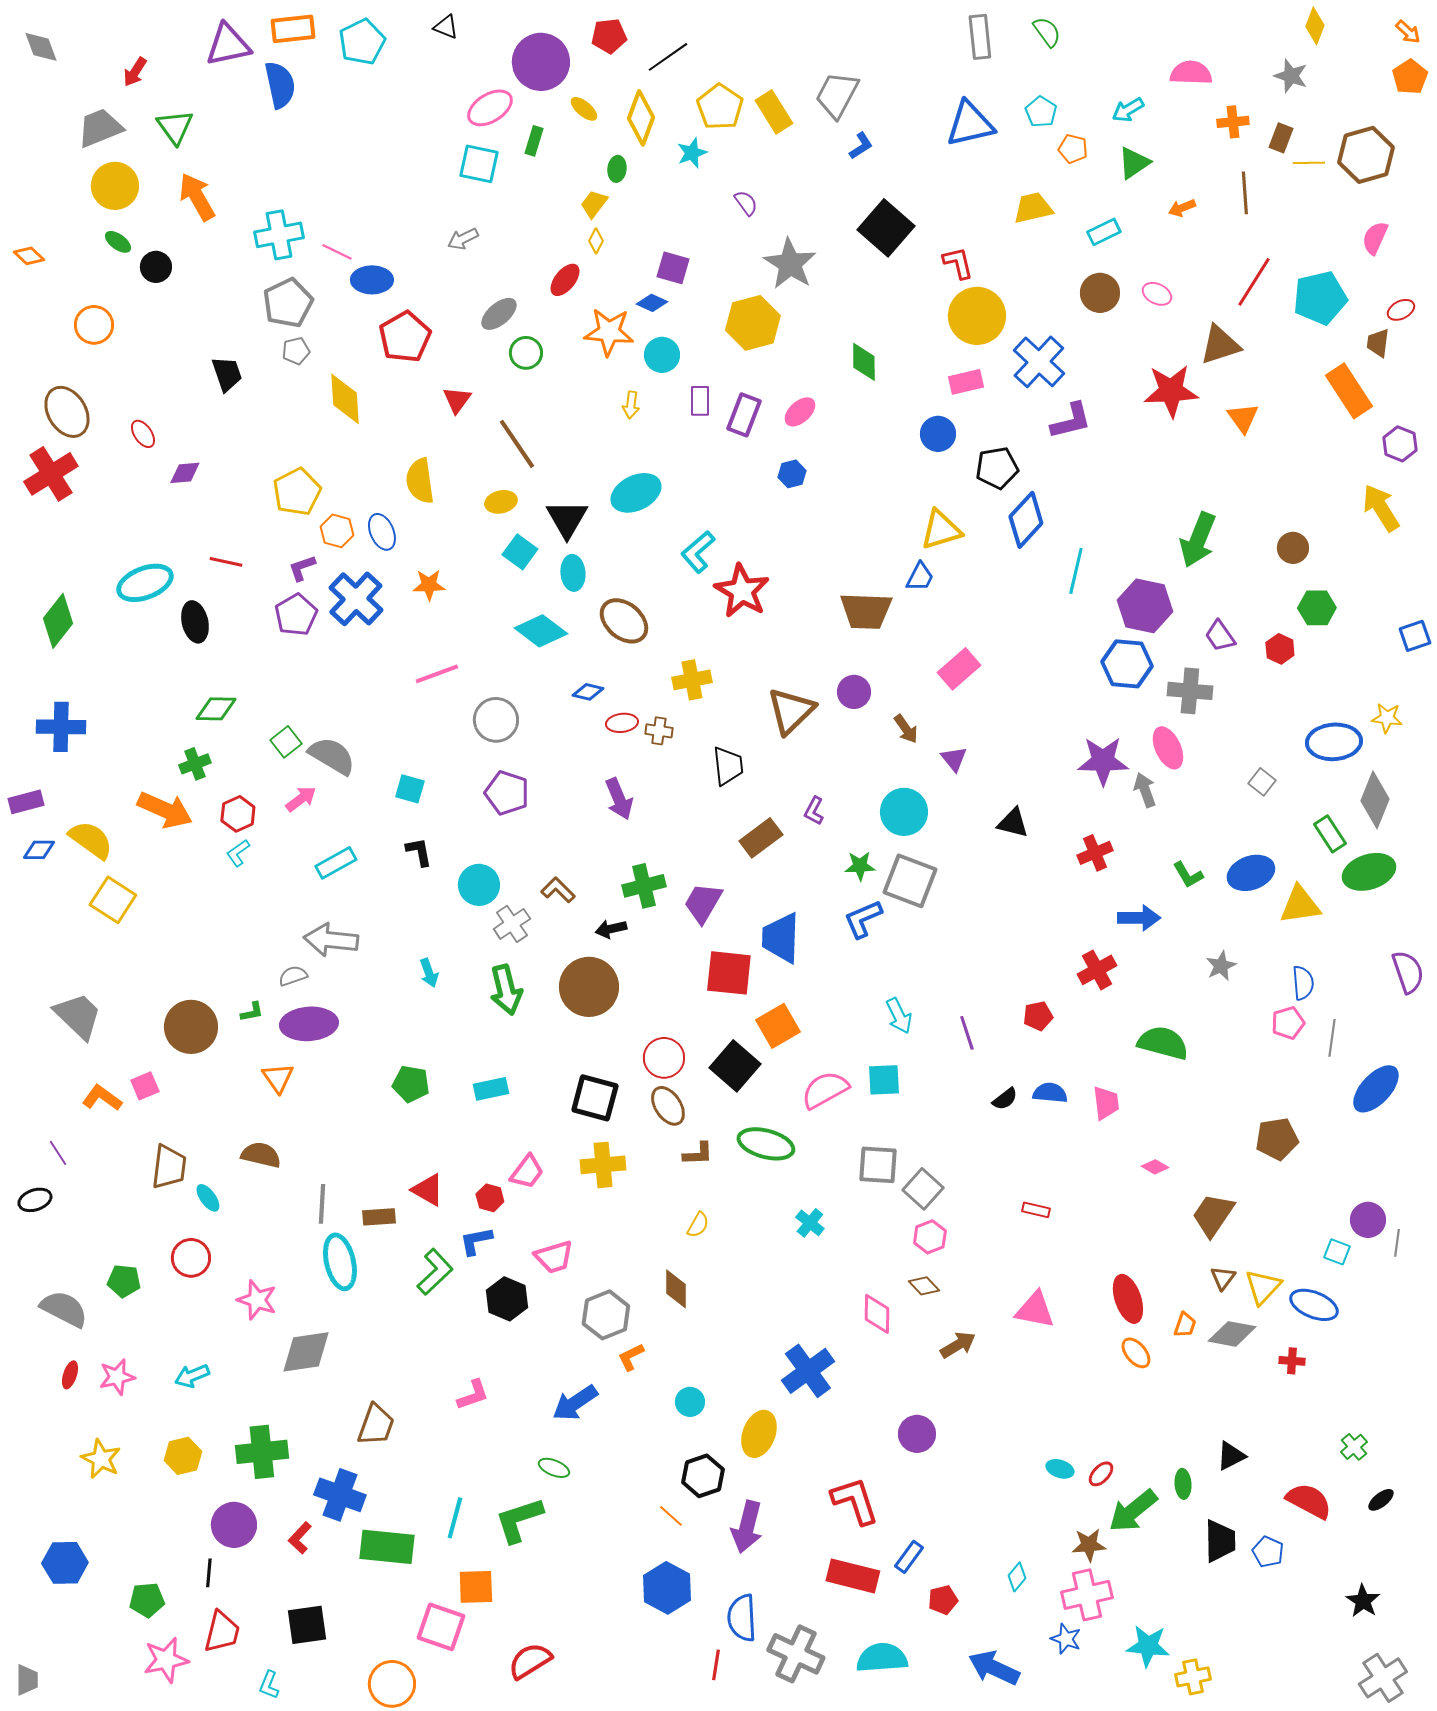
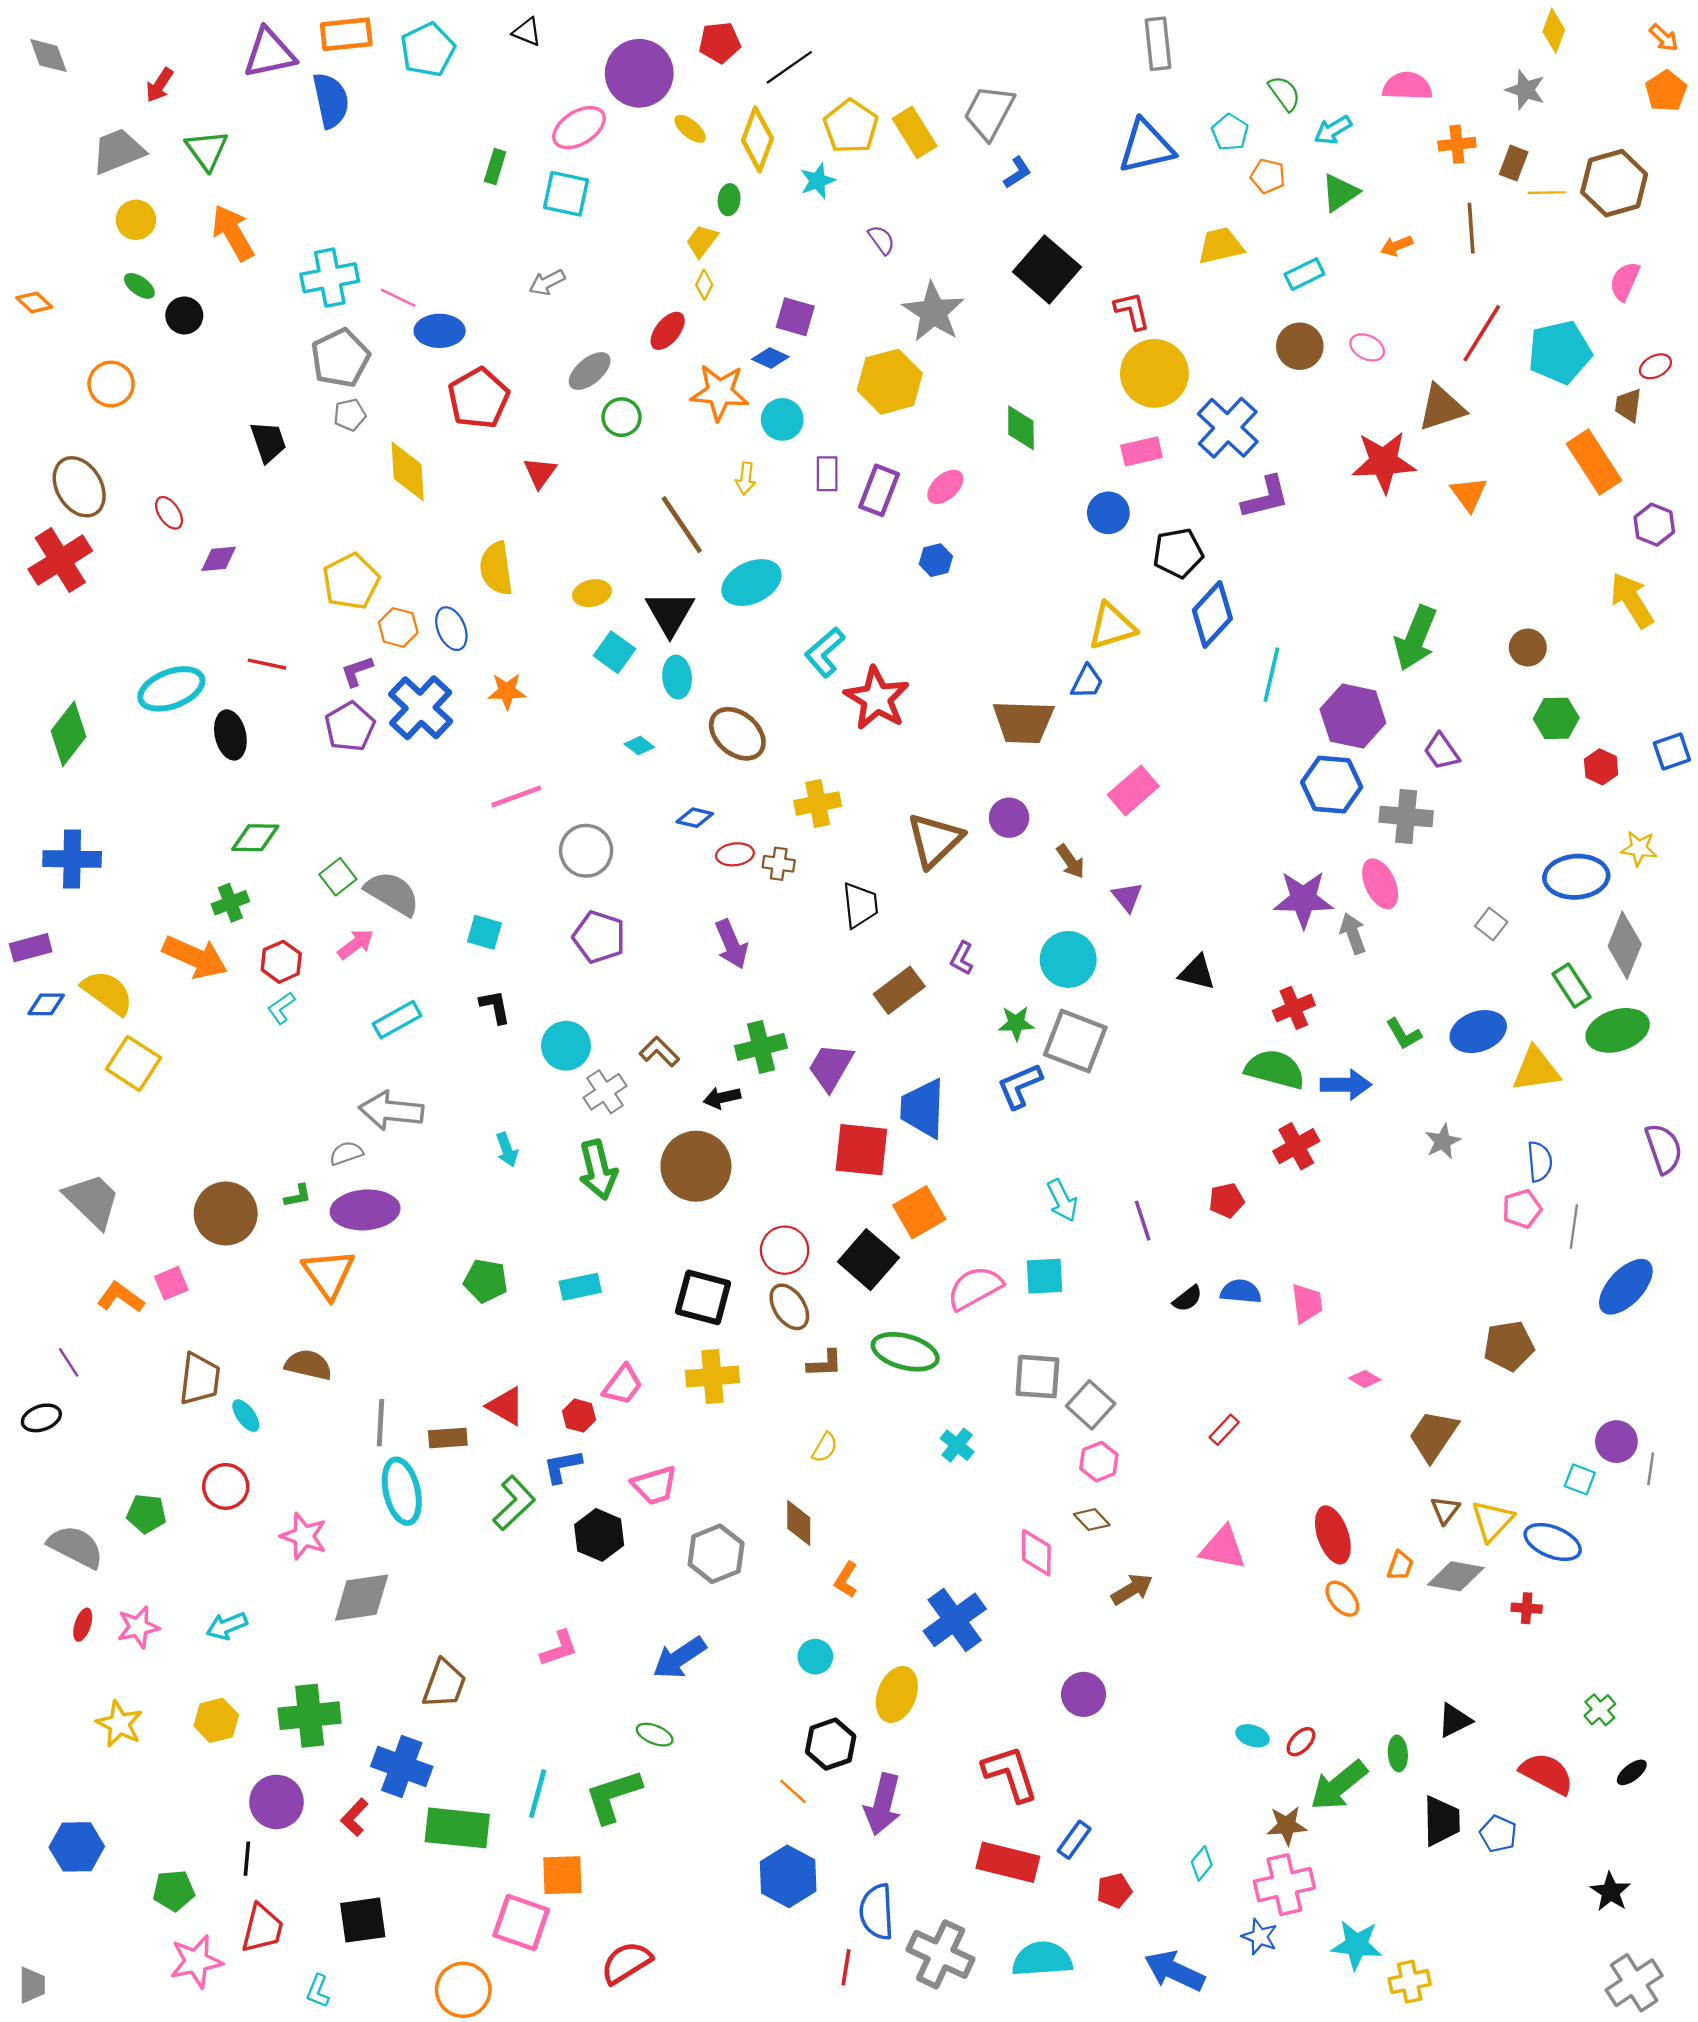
green semicircle: (1047, 32) -> (1284, 93), moved
green rectangle: (534, 141) -> (495, 167), moved
yellow circle: (115, 186) -> (136, 220), size x0.7
brown line: (517, 444) -> (682, 525), moved
cyan diamond: (541, 631) -> (639, 746), size x0.5
red hexagon: (1280, 649) -> (1601, 767), moved
green semicircle: (1163, 1043) -> (1275, 1069), moved
orange triangle: (278, 1078) -> (328, 1274), size x1.4
red rectangle: (1036, 1210) -> (1224, 1430), turned -60
orange L-shape: (631, 1357) -> (846, 1580), moved, turned -32

